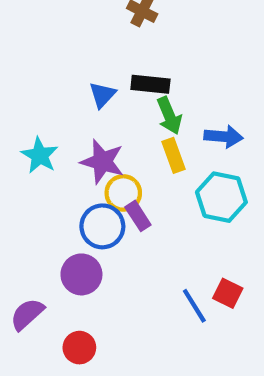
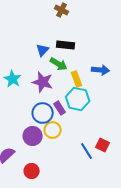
green arrow: (169, 116) -> (59, 64), moved, turned -36
yellow circle: (123, 193) -> (53, 130), moved
cyan hexagon: (221, 197) -> (78, 99), moved

